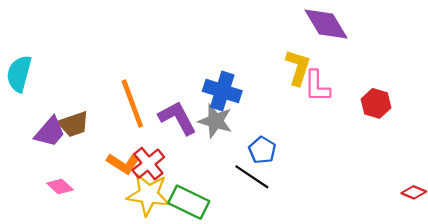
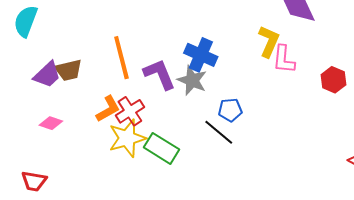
blue pentagon: (262, 150) -> (230, 110), turned 30
orange L-shape: (123, 163) -> (108, 109), turned -68
pink diamond: (60, 186) -> (51, 123), turned -30
yellow star: (148, 195) -> (127, 138), turned -30

